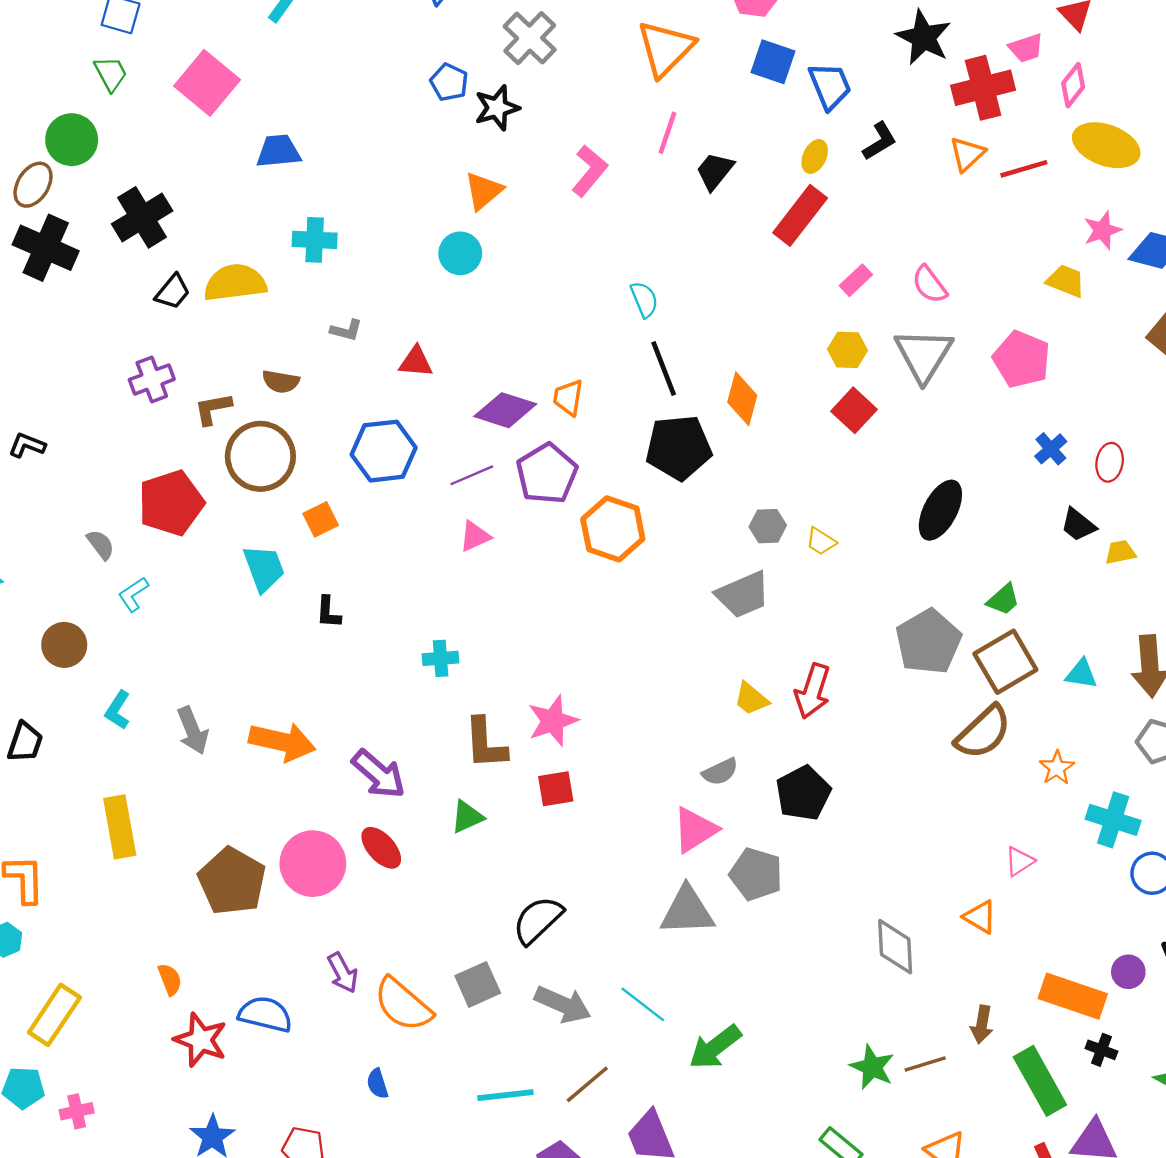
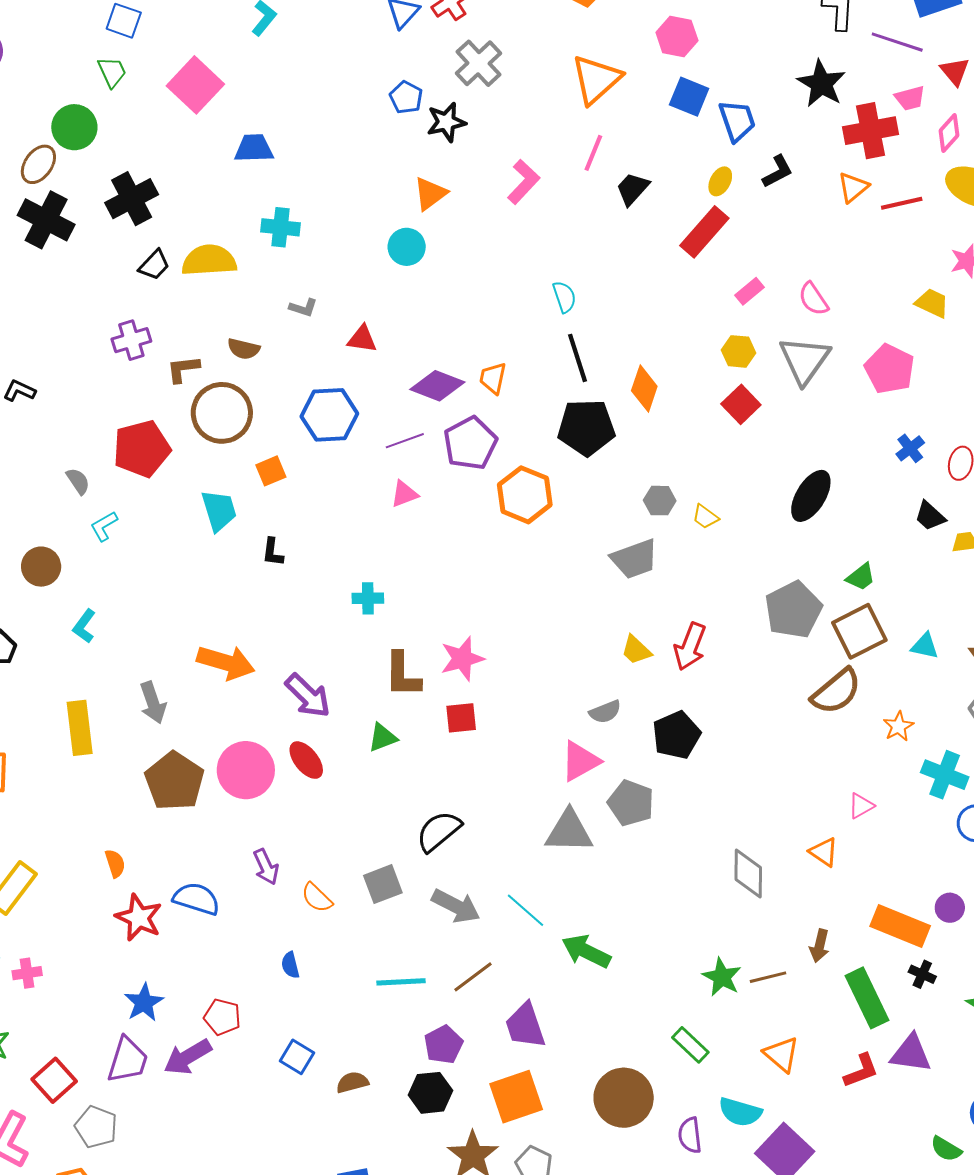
gray arrow: (193, 730) -> (153, 703), moved
orange semicircle: (403, 1005) -> (317, 898), size x0.6
green arrow: (715, 1047) -> (586, 951), turned 60

